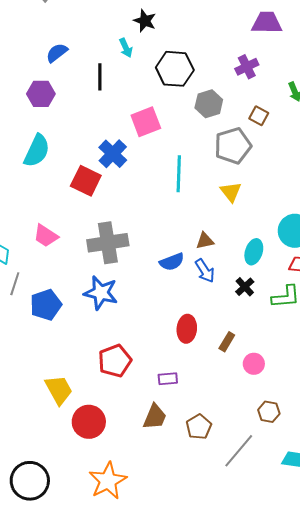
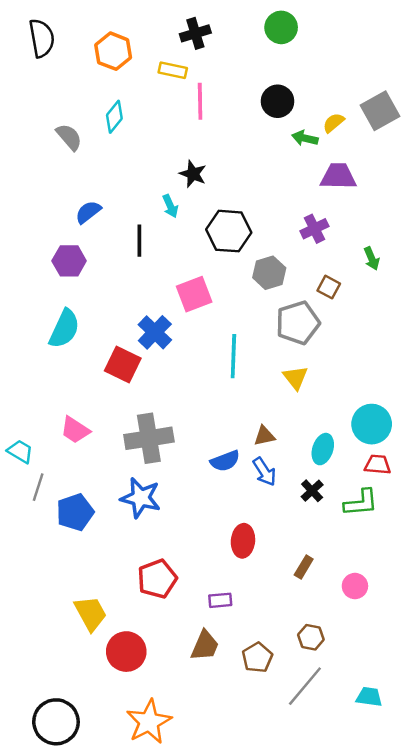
brown rectangle: (227, 342) -> (304, 567), moved
pink circle: (254, 364) -> (355, 586), moved
brown hexagon: (269, 412) -> (311, 637), moved

